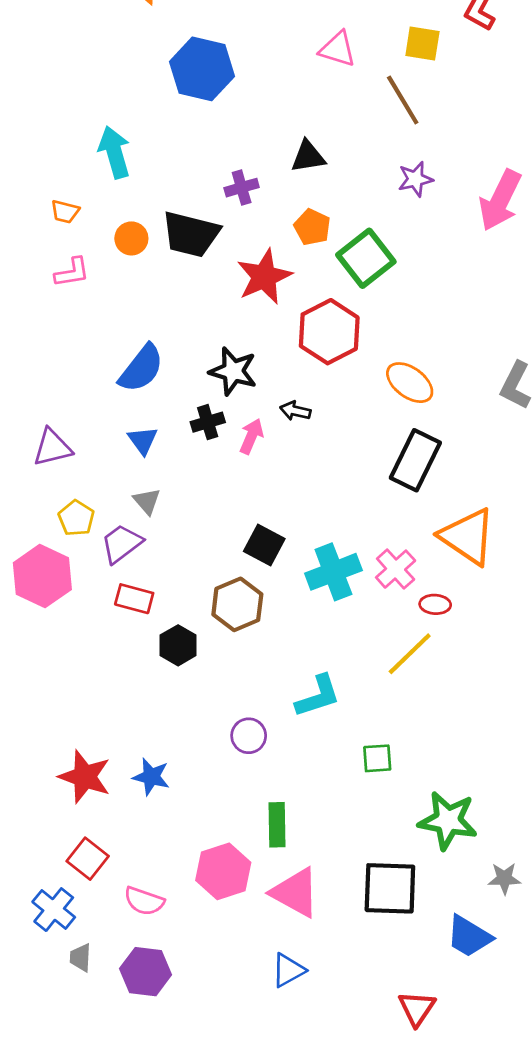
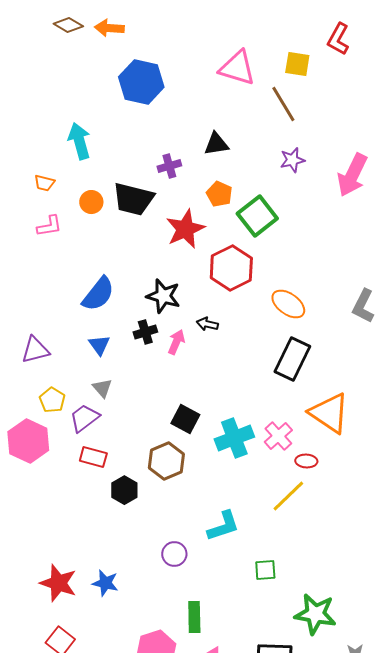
pink triangle: (338, 49) -> (237, 68), size x1.4

